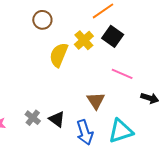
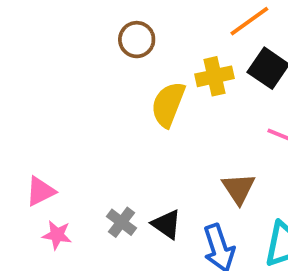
yellow cross: (84, 40) -> (215, 76), turned 30

